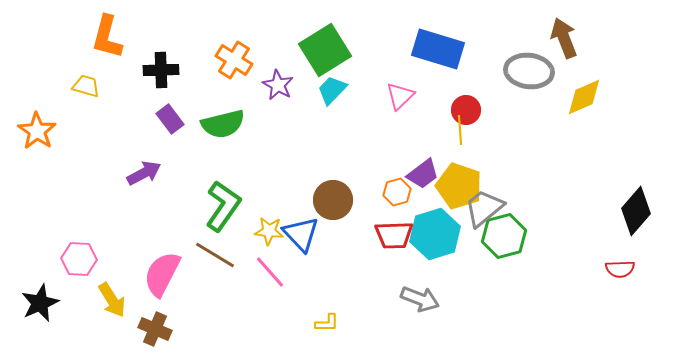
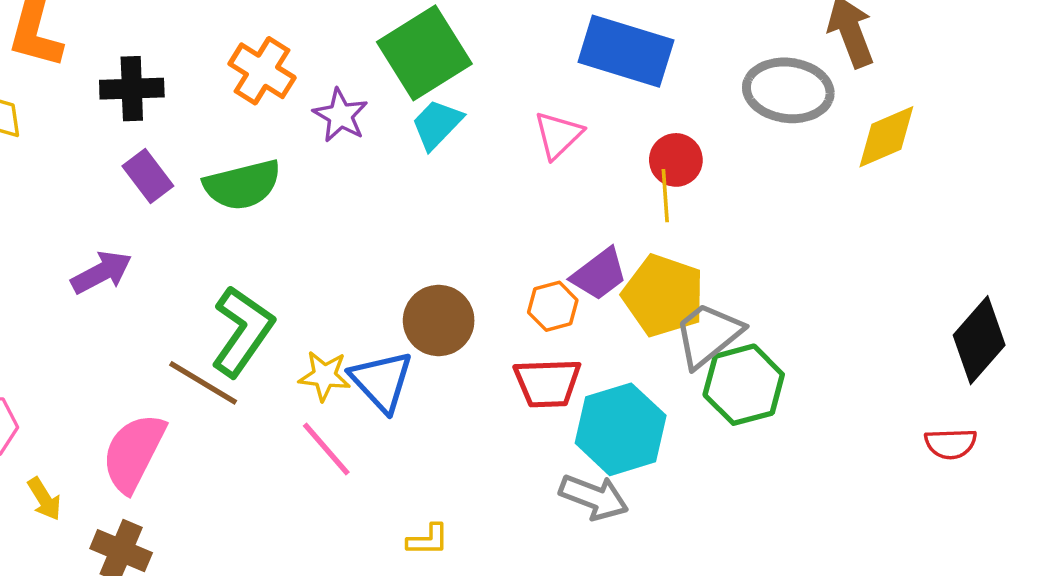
cyan hexagon: (435, 234) -> (621, 429), moved
brown line: (215, 255) -> (203, 383), moved
yellow arrow: (112, 300) -> (44, 499), size x0.7

